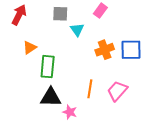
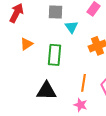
green rectangle: (48, 67) -> (54, 55), moved
pink star: (70, 112) -> (80, 105), moved

